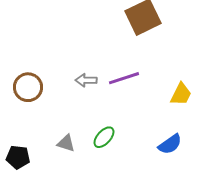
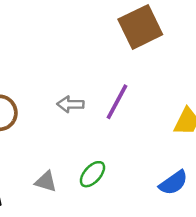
purple line: (124, 78) -> (117, 102), turned -44

